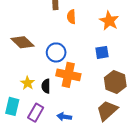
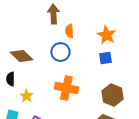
blue circle: (56, 52) -> (60, 52), moved
blue square: (102, 52) -> (105, 58), moved
black semicircle: (46, 86) -> (10, 79), moved

